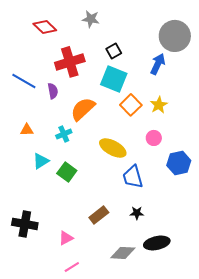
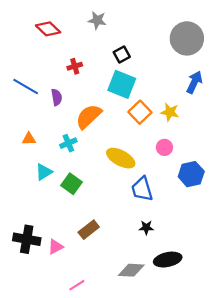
red cross: (70, 62) -> (75, 66), size x0.5
blue arrow: (158, 64) -> (194, 82), moved
yellow star: (159, 105) -> (170, 112), turned -30
brown rectangle: (99, 215) -> (89, 230), moved
pink triangle: (66, 238) -> (56, 247), moved

